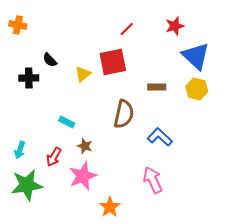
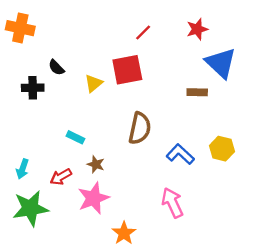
orange cross: (18, 25) -> (20, 28), size x1.4
brown rectangle: (157, 87) -> (197, 92), moved
yellow hexagon: (197, 89) -> (222, 149), moved
red arrow: (54, 157) -> (61, 177), turned 30

